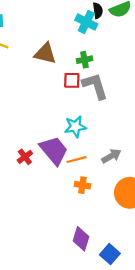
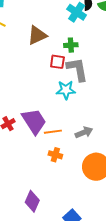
brown triangle: (45, 53) -> (37, 35), turned -45
cyan star: (75, 127) -> (66, 90), moved
purple diamond: (81, 239) -> (32, 201), moved

